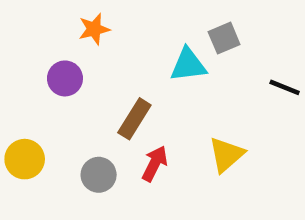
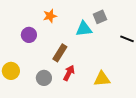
orange star: (94, 29) -> (50, 16), moved
yellow triangle: (226, 155) -> (102, 79), moved, turned 36

